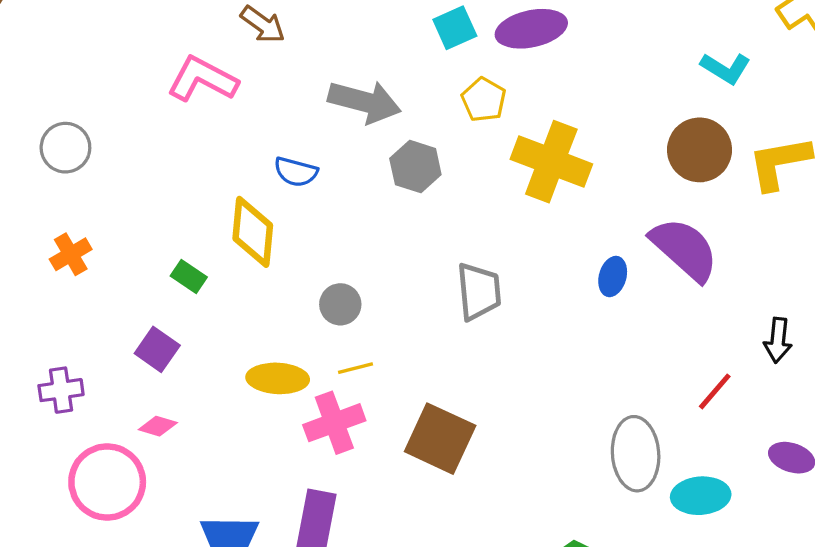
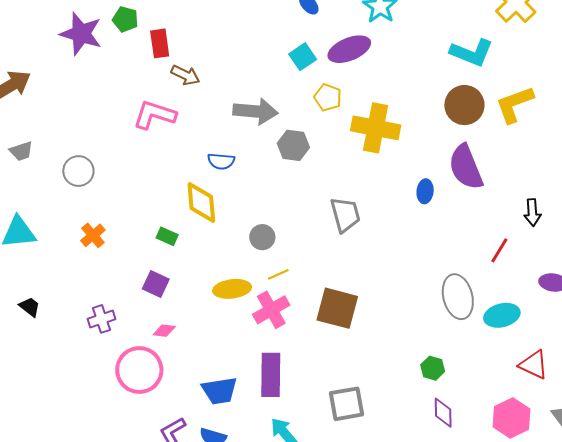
cyan L-shape: (726, 68) -> (472, 53), size x1.4
purple semicircle: (684, 249) -> (466, 167), turned -144

